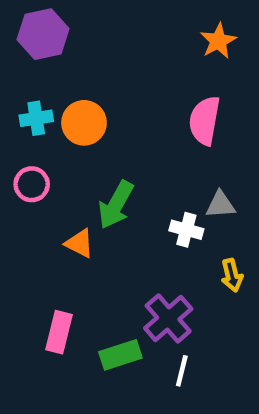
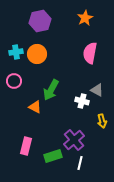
purple hexagon: (43, 34) -> (40, 21), moved
orange star: (218, 41) -> (85, 18), moved
gray triangle: (221, 205) -> (97, 90), turned 32

